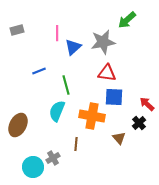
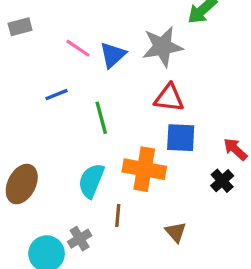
pink line: (57, 33) -> (78, 48), moved, turned -56
cyan semicircle: (57, 111) -> (91, 181), moved
brown triangle: (119, 138) -> (176, 232), moved

